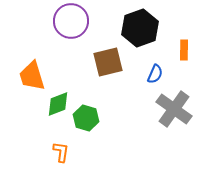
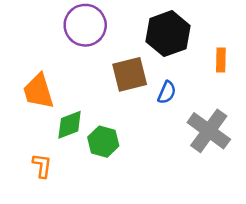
blue semicircle: (155, 74) -> (167, 92), moved
orange L-shape: (61, 152) -> (42, 166), moved

